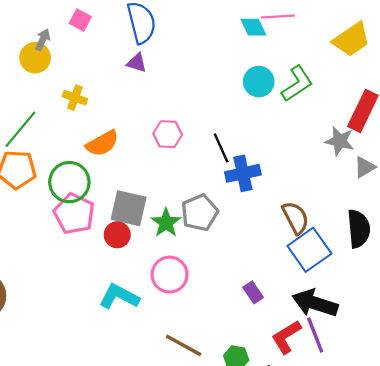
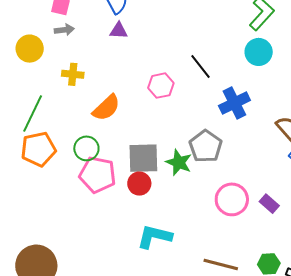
gray arrow: (43, 40) -> (64, 30), moved, turned 72
cyan circle: (259, 82) -> (259, 52), moved
black line: (221, 148) -> (201, 66), moved
green circle: (69, 182) -> (86, 148), size x0.7
pink circle: (170, 275) -> (232, 199), moved

